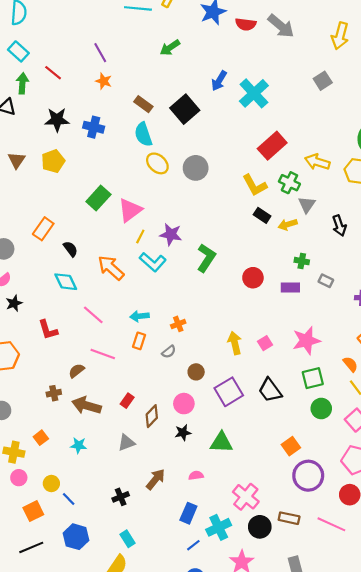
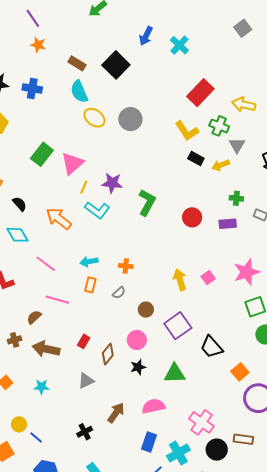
cyan cross: (254, 93) -> (179, 45), size x0.7
orange cross: (178, 324) -> (126, 266), turned 32
black trapezoid: (270, 390) -> (212, 347), moved
pink semicircle: (196, 475) -> (153, 406), size x1.6

